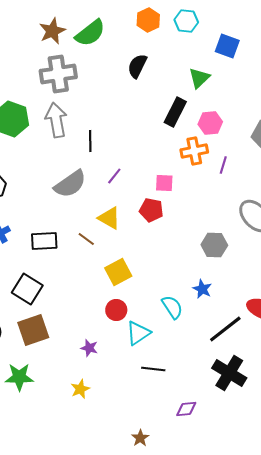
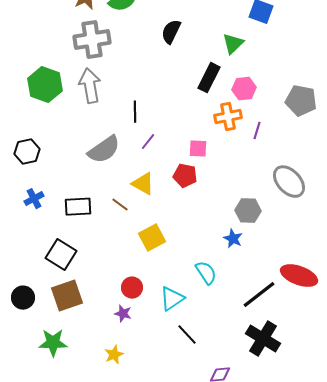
black line: (90, 141) -> (135, 112), moved
blue star: (202, 289) -> (233, 239), moved
red circle: (116, 310) -> (132, 288), moved
black line: (153, 369) -> (187, 335), turned 40

